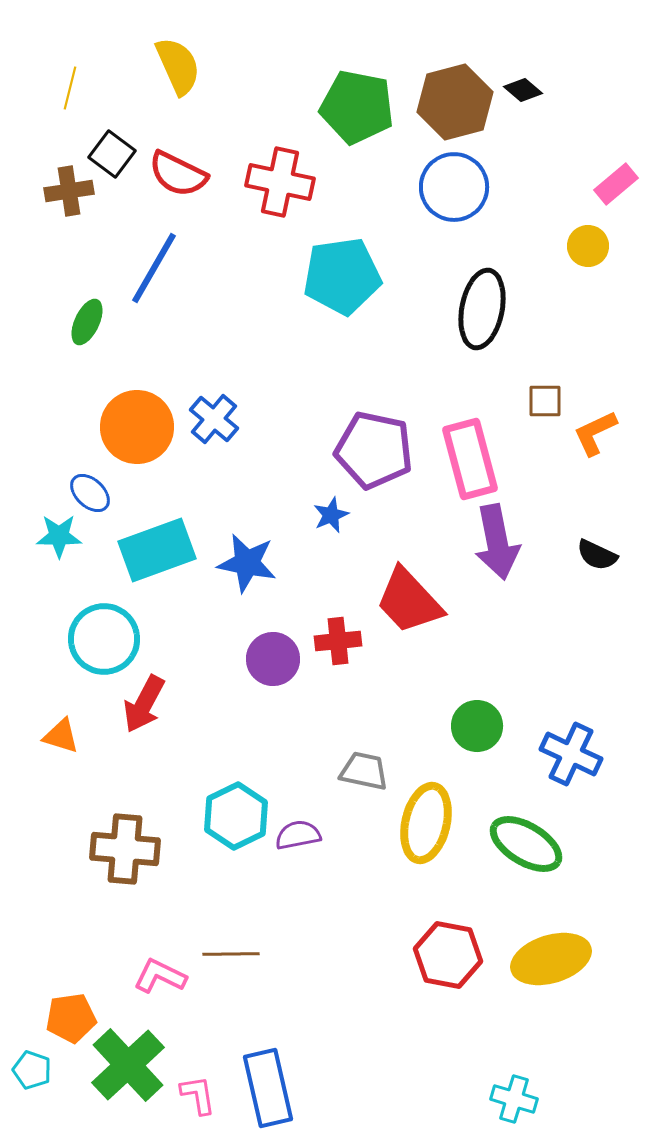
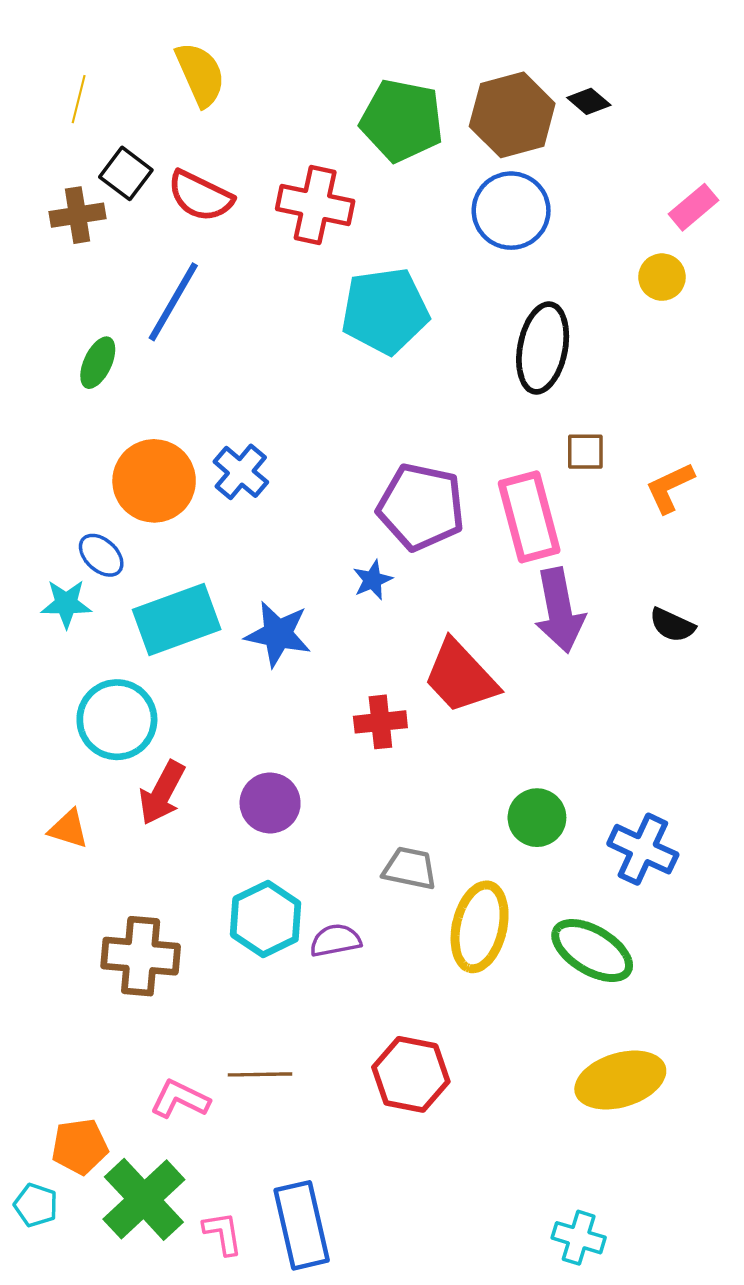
brown square: (545, 401) -> (585, 452), moved
purple circle: (273, 659) -> (270, 803), moved
red hexagon: (448, 955) -> (411, 1074), moved

